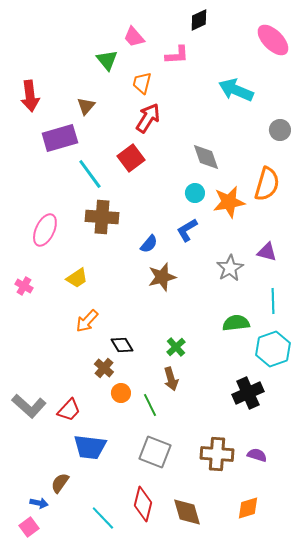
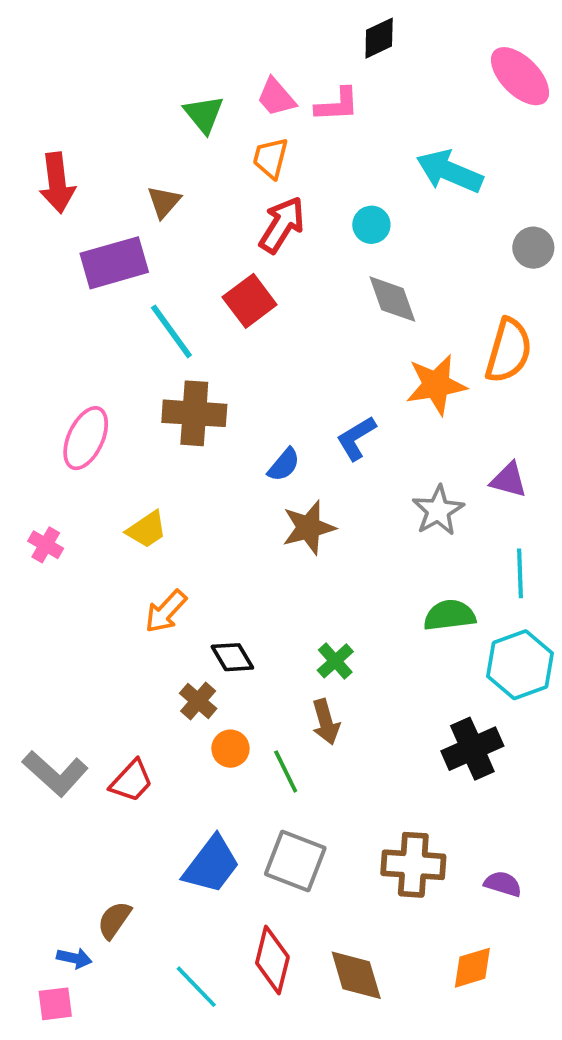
pink trapezoid: (134, 37) -> (276, 97), moved
cyan circle: (195, 193) -> (371, 225), moved
blue trapezoid: (90, 447) -> (211, 865), moved, turned -60
purple semicircle: (257, 455) -> (503, 884), moved
pink square: (29, 527) -> (55, 1004), turned 30

